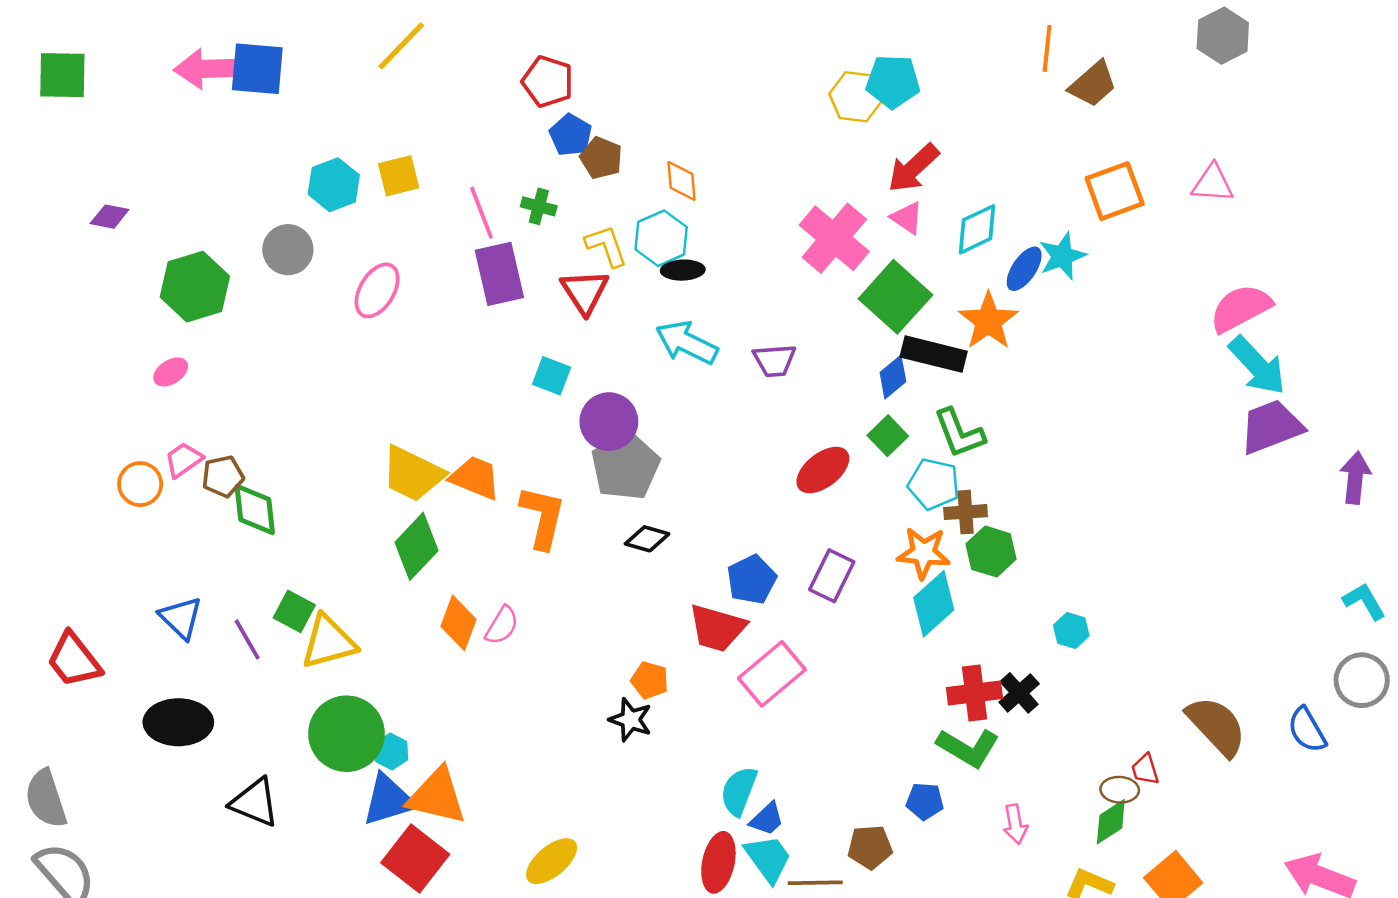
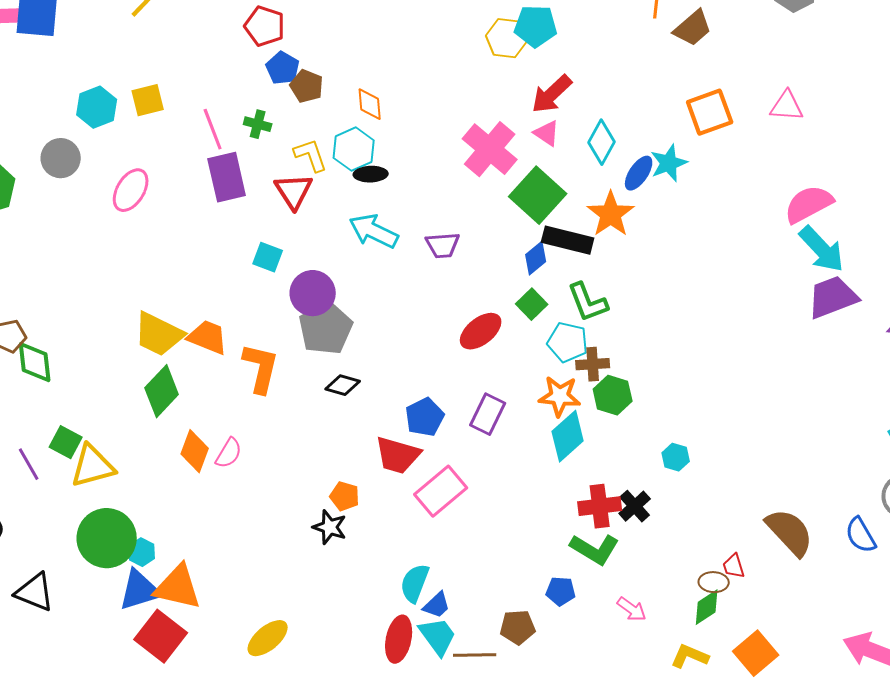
cyan diamond: (977, 229) -> (602, 142), turned -36
pink arrow: (1015, 824) -> (632, 609), turned -44

